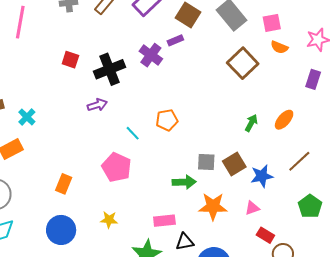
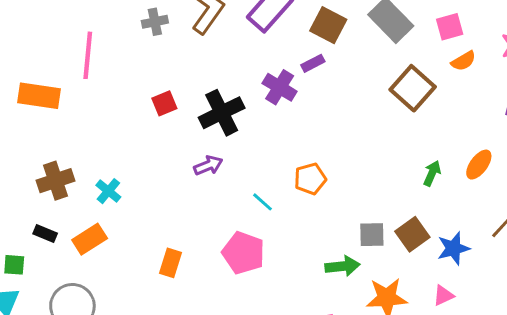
orange semicircle: (279, 47) -> (463, 61), turned -48
red square: (70, 60) -> (164, 103), turned -36
orange rectangle: (64, 184) -> (171, 263), moved

